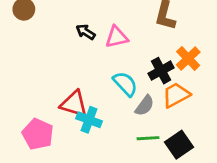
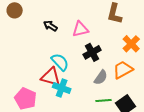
black arrow: (86, 32) -> (50, 26), moved
black cross: (161, 71) -> (92, 52), moved
cyan semicircle: (125, 84) -> (60, 62), moved

